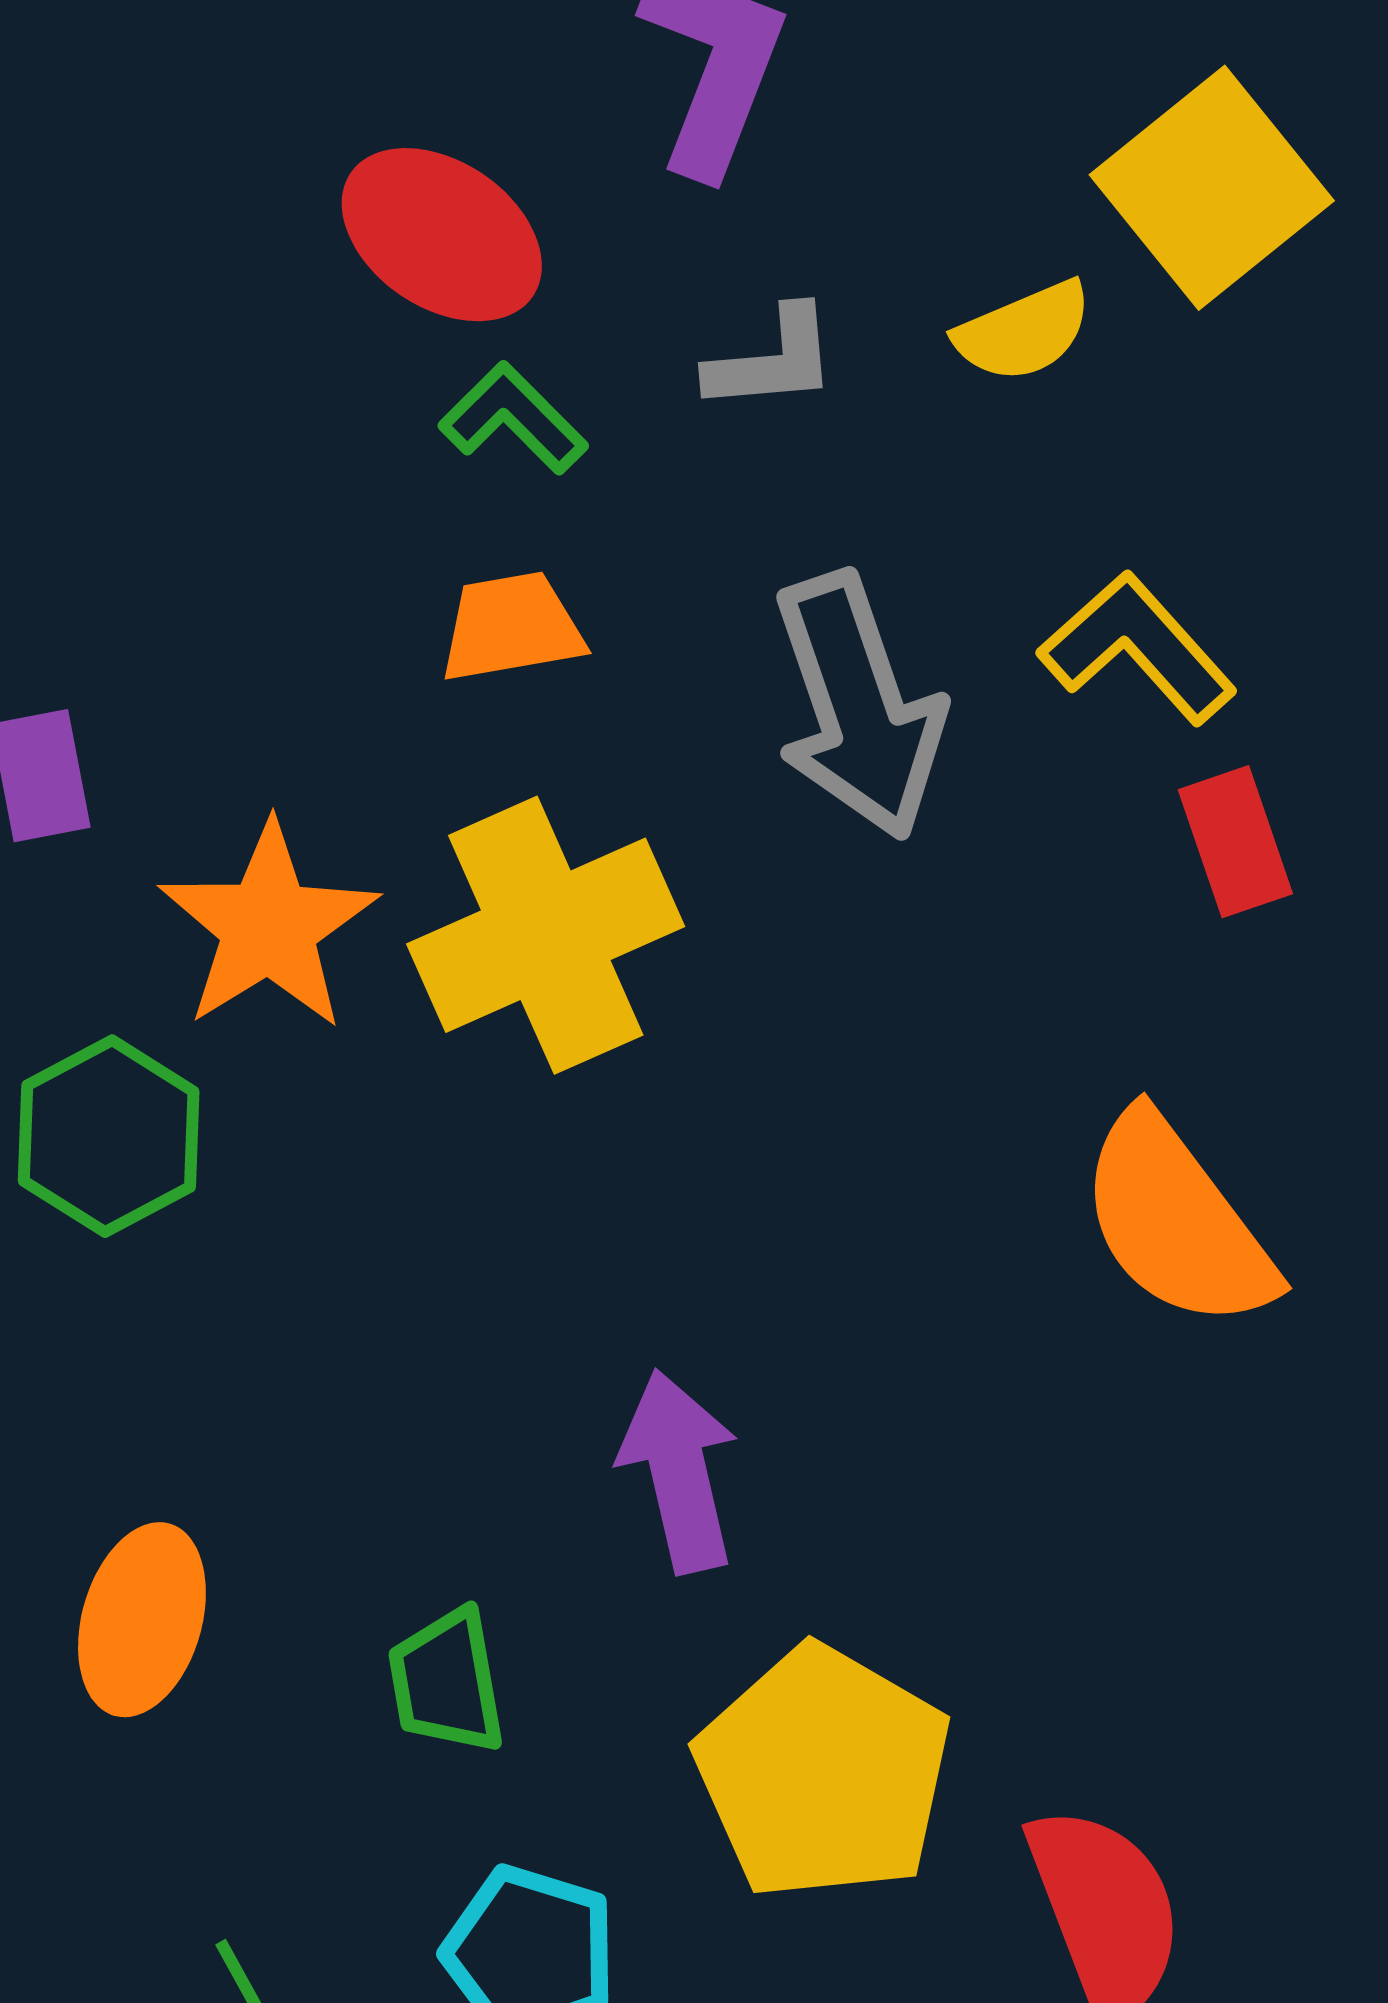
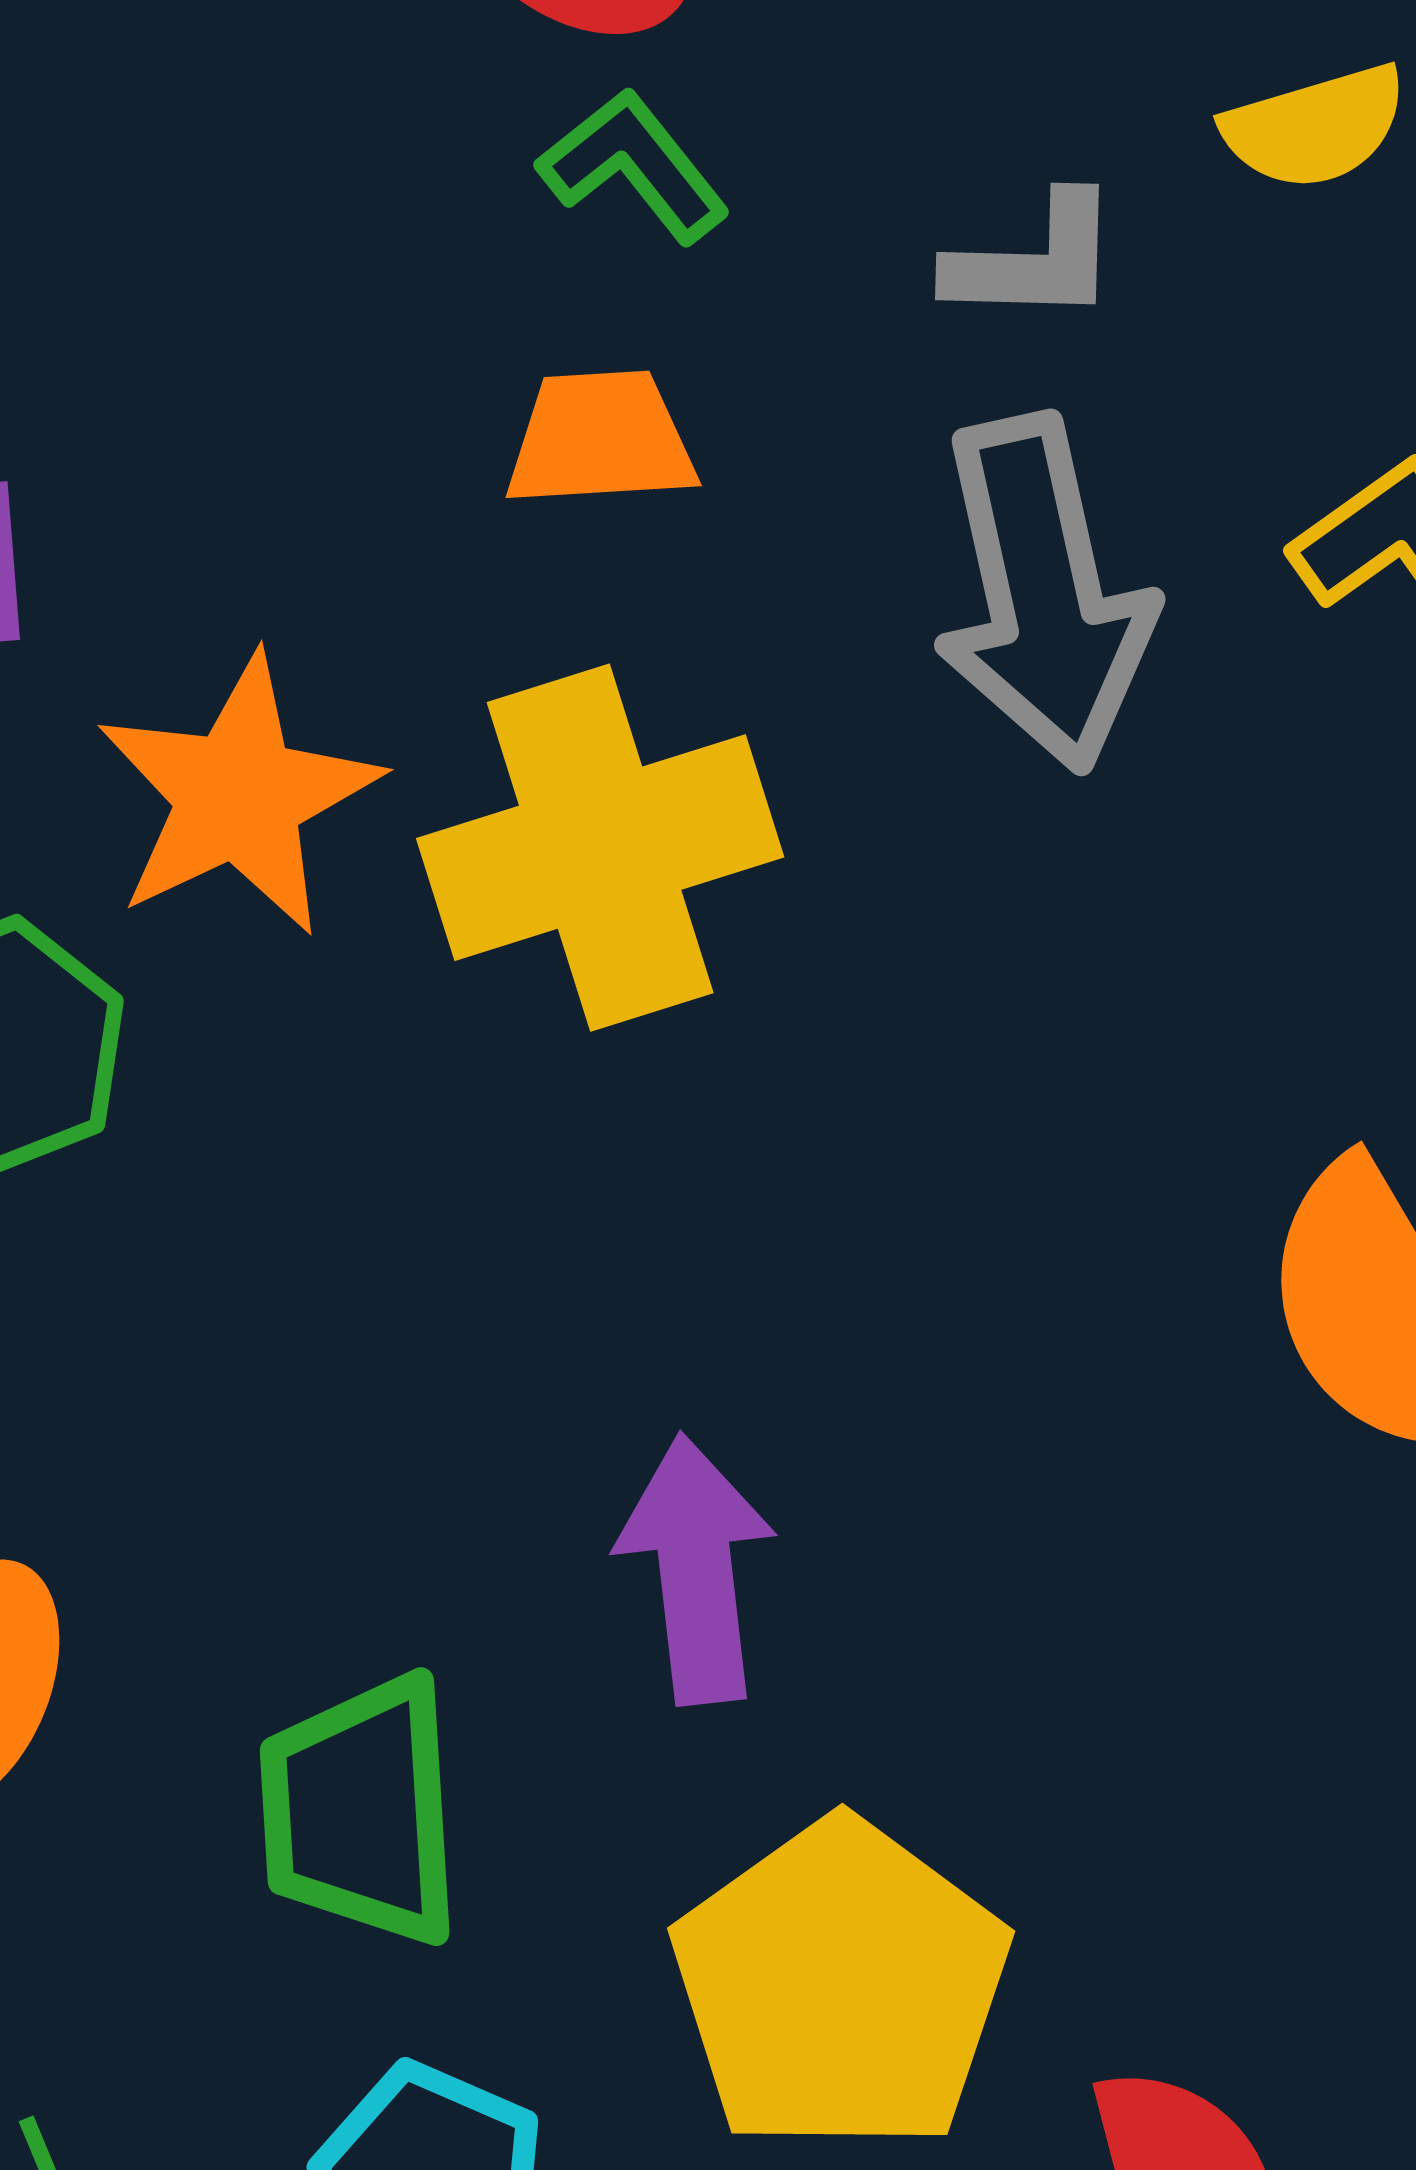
gray L-shape: (772, 360) -> (1034, 260), moved
green trapezoid: (447, 1682) -> (361, 1811), size x1.4

